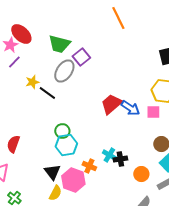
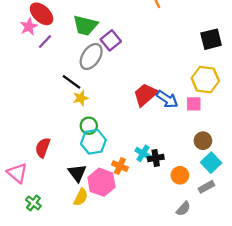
purple line: (14, 62) -> (45, 42), moved
yellow star: (32, 82) -> (81, 98), moved
red semicircle: (13, 144) -> (43, 148), moved

